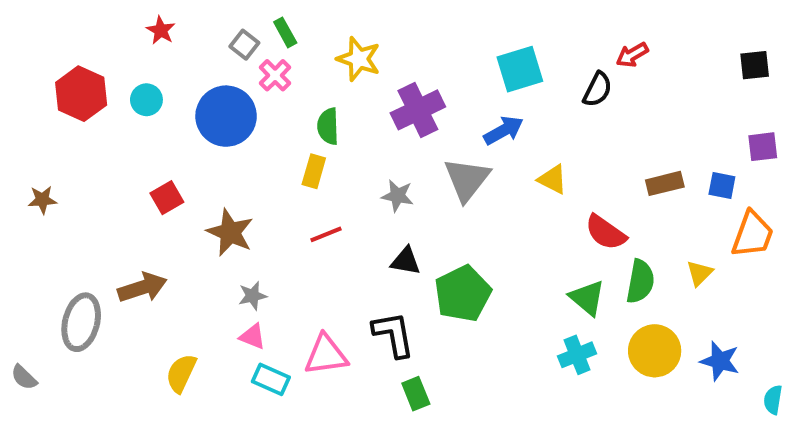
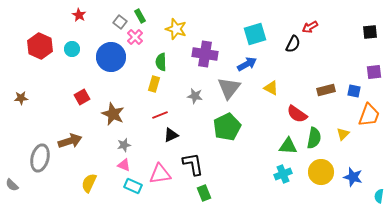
purple cross: (418, 110) -> (205, 54), turned 35
black triangle: (406, 261) -> (171, 135), moved, turned -35
green pentagon: (463, 294) -> (227, 127), moved
green triangle: (587, 298) -> (288, 146), turned -36

